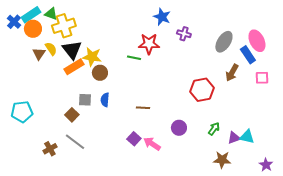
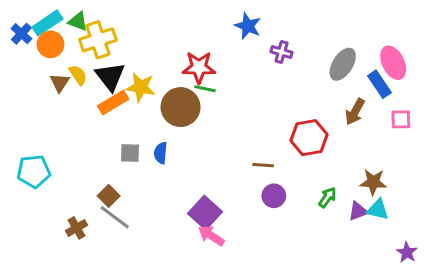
red star: (149, 44) -> (199, 67), moved
brown circle: (100, 73) -> (181, 107), moved, size x1.6
brown line: (143, 108) -> (263, 165), moved
brown square: (72, 115) -> (109, 196), moved
purple square: (134, 139) -> (205, 213), size x1.5
pink arrow: (152, 144) -> (211, 236), moved
brown star: (222, 160) -> (373, 182), moved

